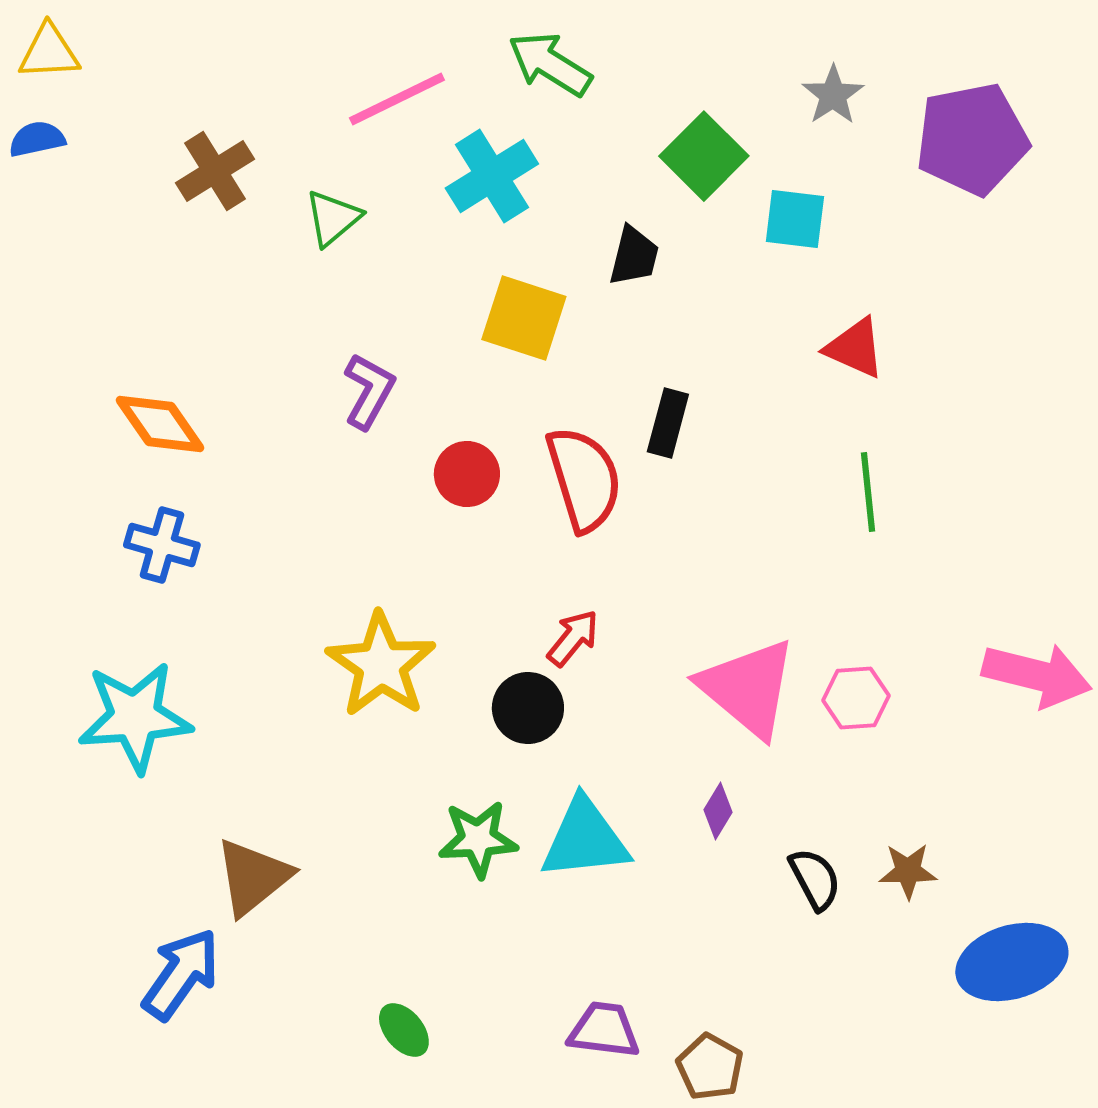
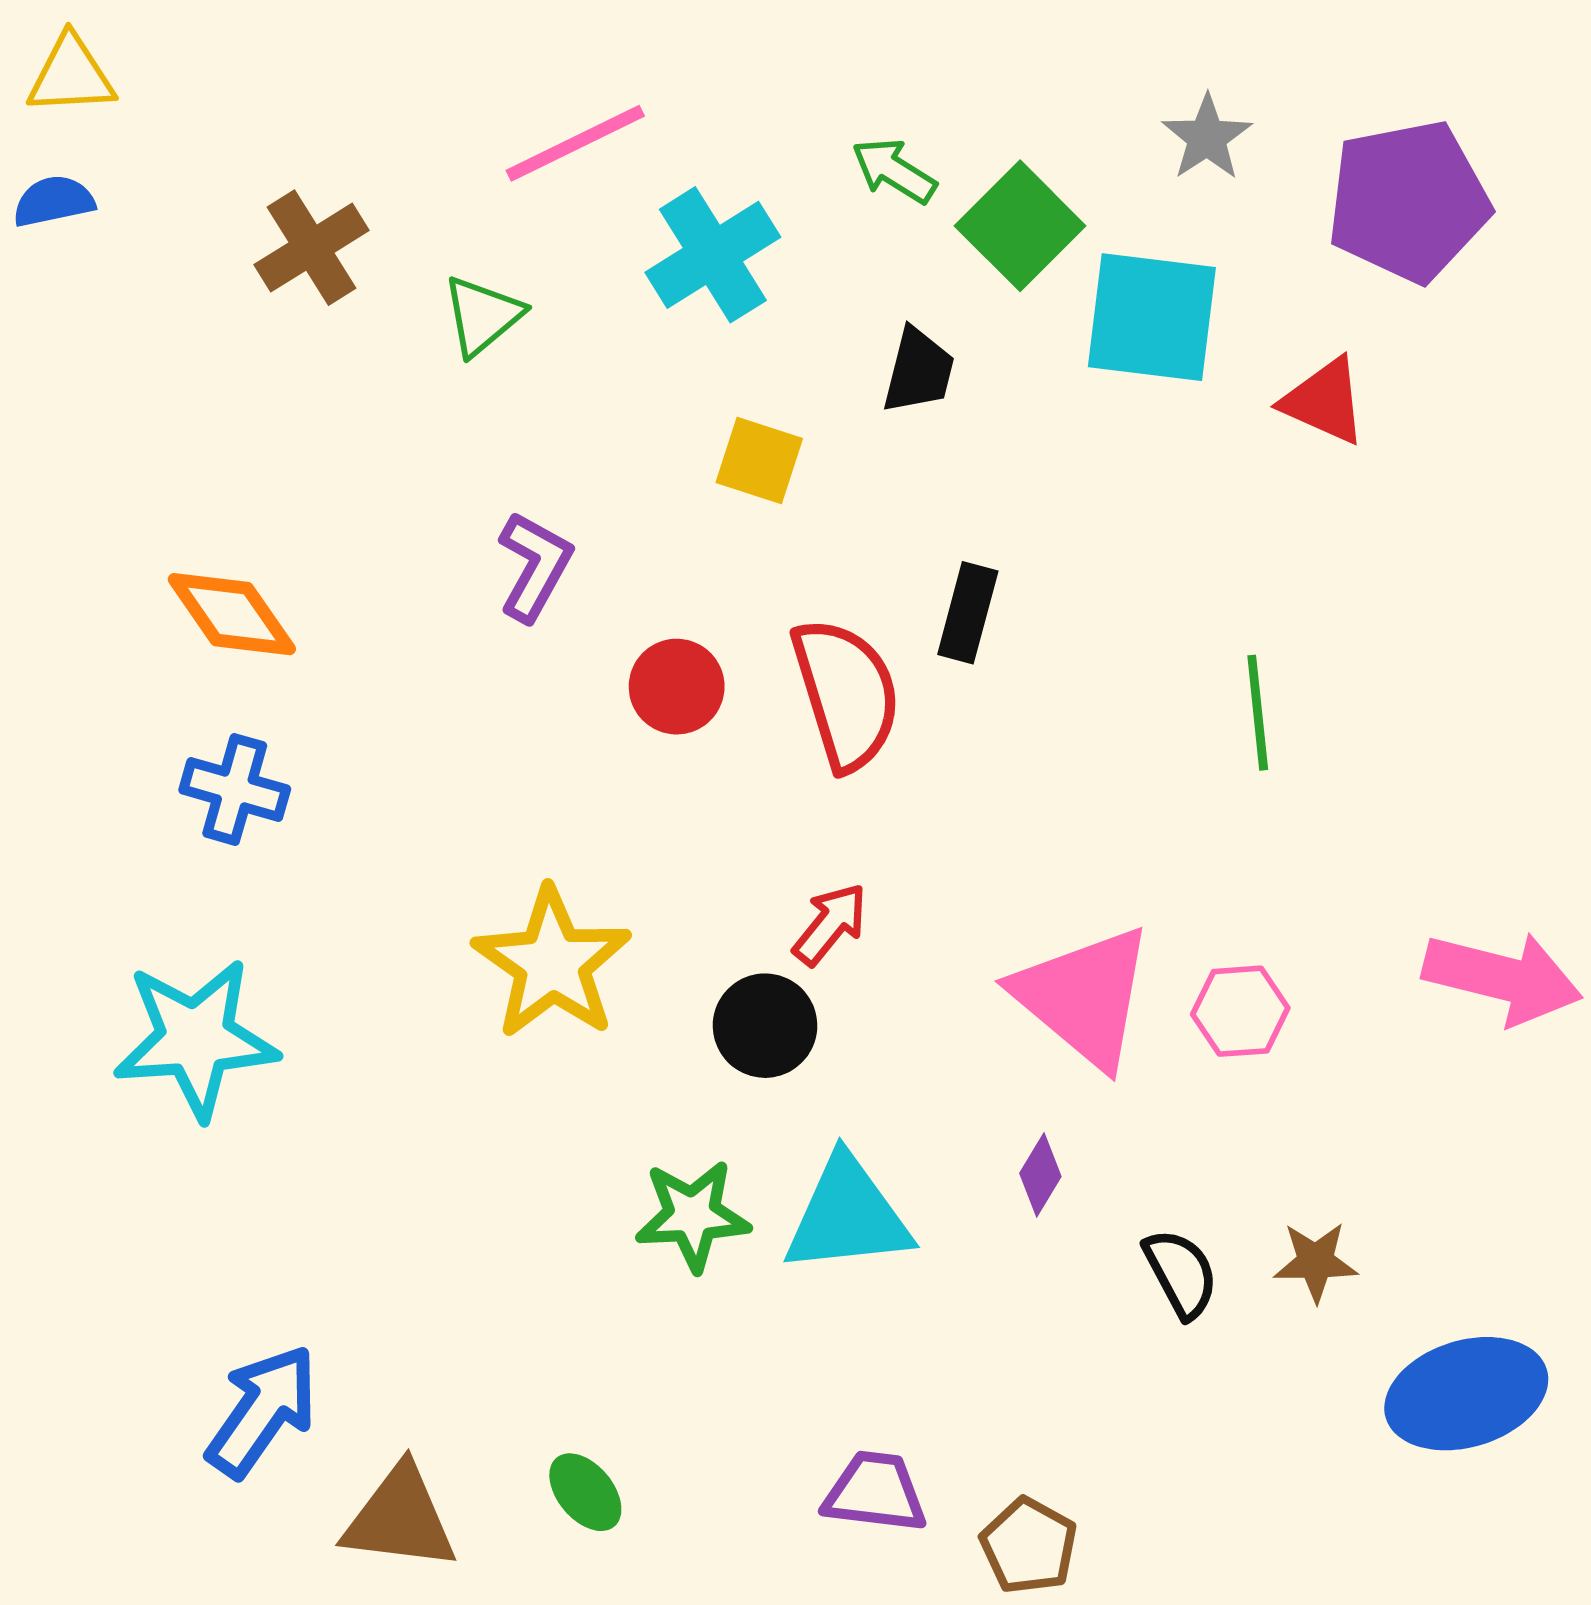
green arrow: (550, 64) -> (894, 171), moved, size x0.7
cyan square: (795, 219) -> (1152, 317), size x1.5
yellow square: (524, 318) -> (759, 461), size x0.7
red triangle: (855, 348) -> (1324, 401), moved
brown triangle: (253, 877) -> (400, 1518), moved, turned 46

